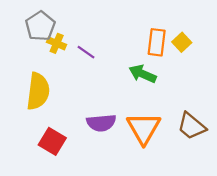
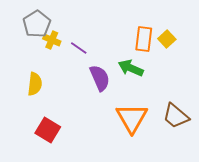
yellow semicircle: (38, 91) -> (35, 84), size x0.7
purple semicircle: (101, 123) -> (100, 78), moved, turned -108

